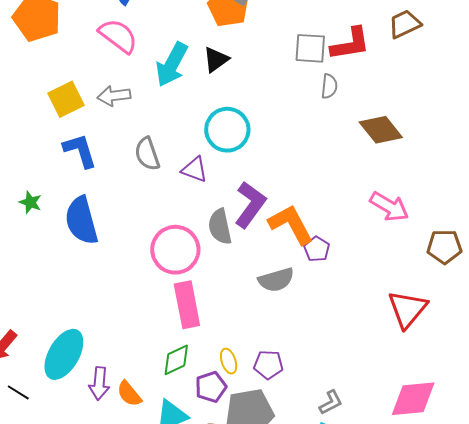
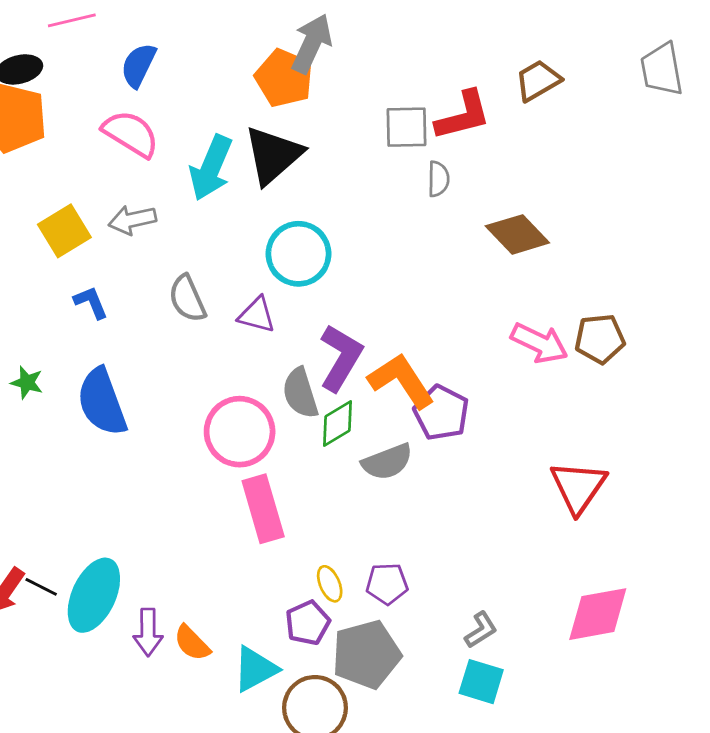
black triangle: (216, 59) -> (273, 155), size x1.6
blue L-shape: (80, 151) -> (91, 302), size x0.7
brown pentagon: (444, 247) -> (600, 339), moved
purple pentagon: (317, 249) -> (441, 413), size x1.5
green diamond: (176, 360) -> (337, 424), moved
black line: (18, 392) -> (41, 587), moved

